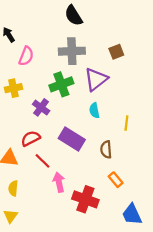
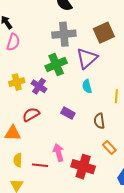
brown square: (116, 52) -> (104, 33), size x1.5
pink semicircle: (26, 56) -> (13, 42), moved
yellow cross: (13, 88) -> (17, 82), moved
purple rectangle: (72, 139) -> (68, 113), size x0.6
red line: (43, 161) -> (40, 165), moved, turned -35

